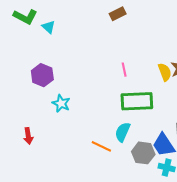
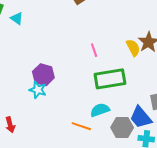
purple hexagon: (42, 75) -> (43, 75), moved
cyan semicircle: (123, 132) -> (100, 110), turned 54

